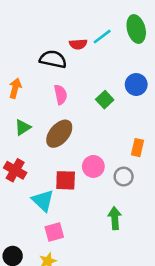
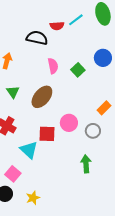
pink semicircle: (61, 95) -> (53, 66), moved
green triangle: (23, 127) -> (13, 92), turned -32
orange rectangle: (137, 148) -> (104, 108), turned 32
pink square: (54, 232) -> (13, 174), moved, turned -35

